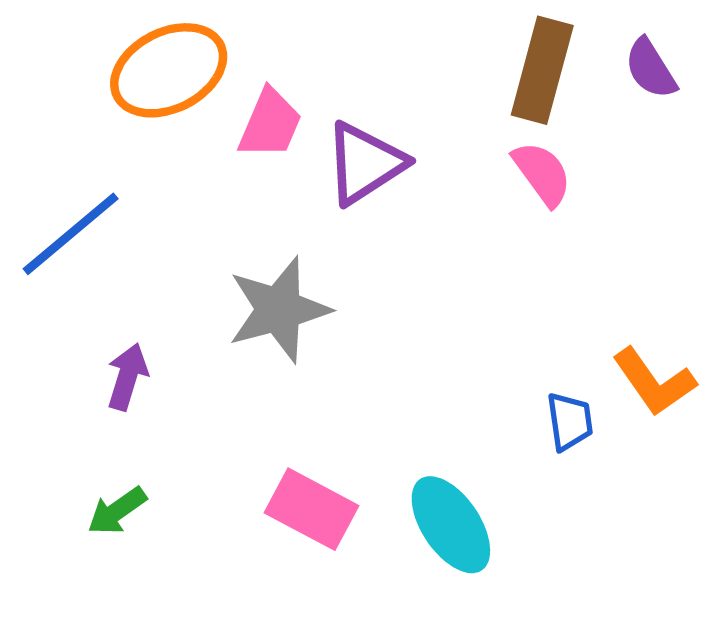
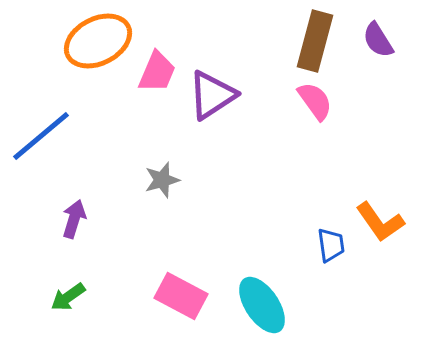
gray star: (279, 310) -> (162, 180), size x0.6

